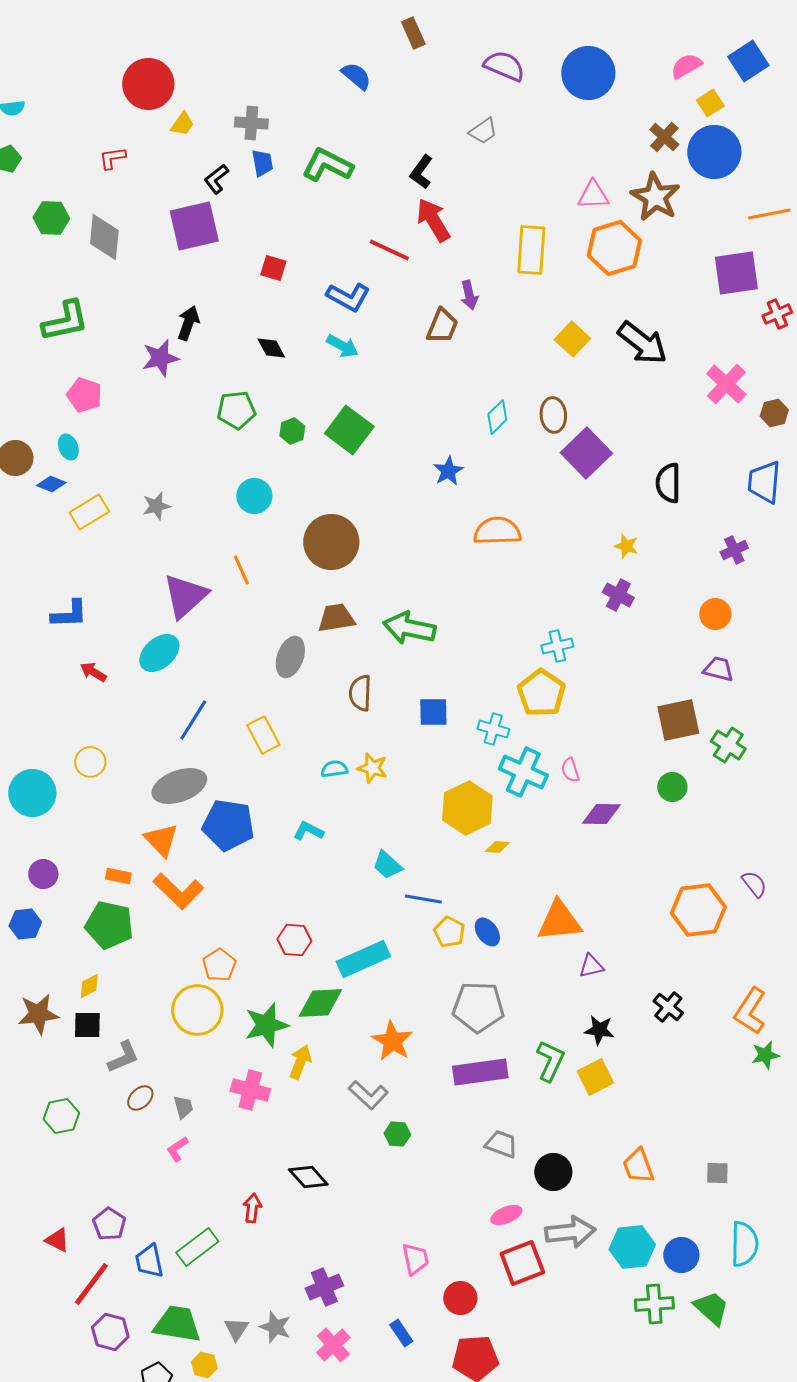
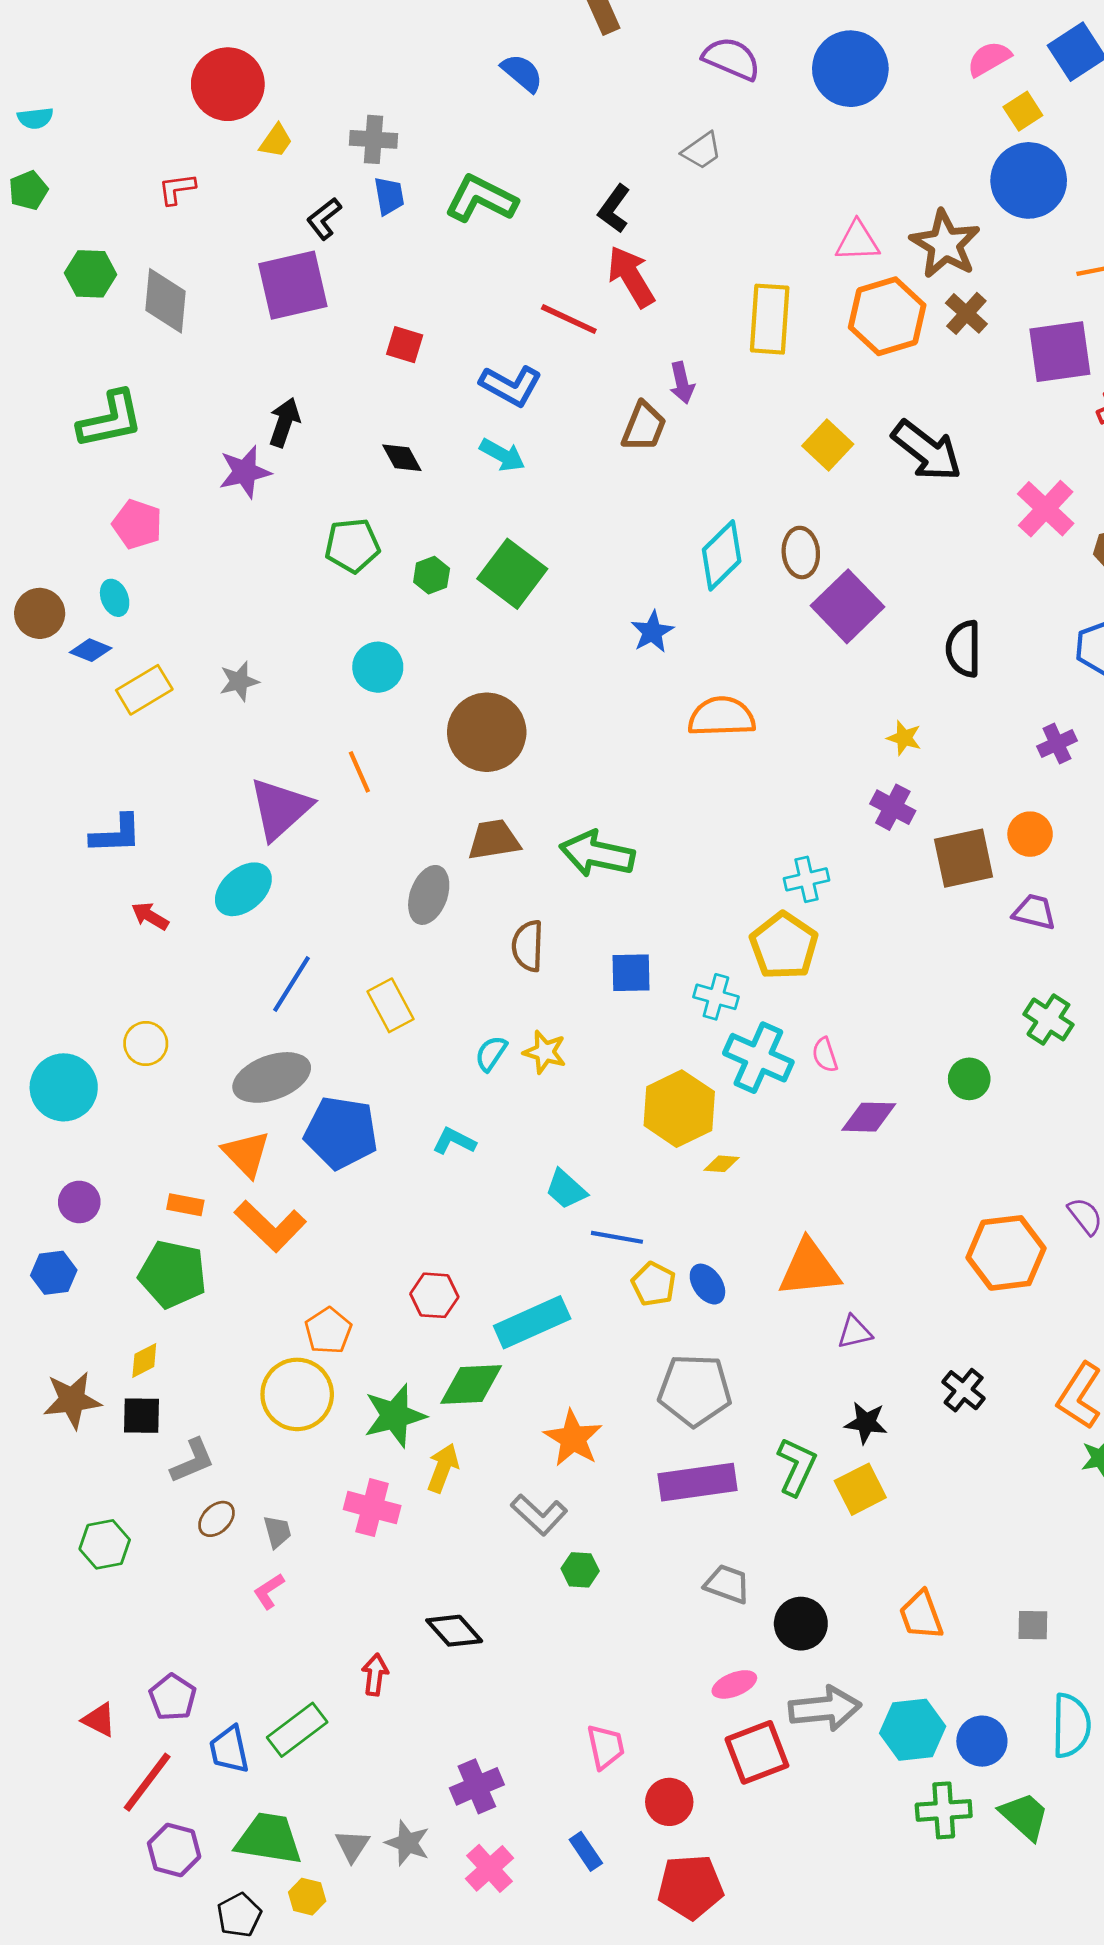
brown cross: (664, 137) -> (966, 313), moved
cyan diamond: (497, 417) -> (722, 555), size x1.4
brown square: (678, 720) -> (964, 858), moved
cyan semicircle: (334, 769) -> (491, 1053), turned -48

